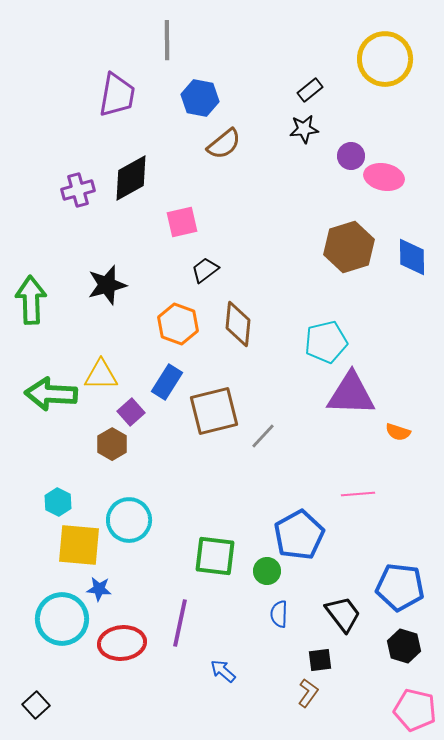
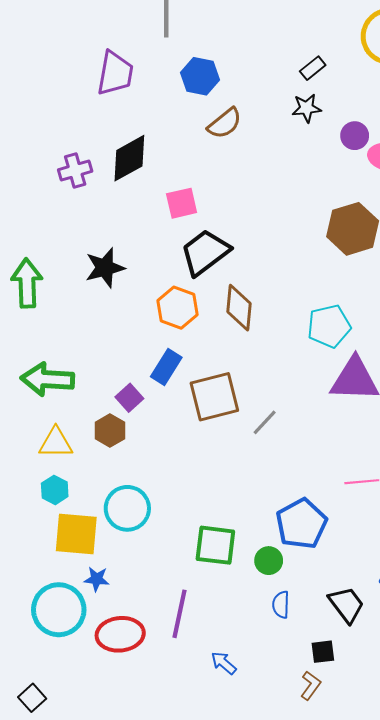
black trapezoid: (205, 270) -> (205, 252), size x1.8
yellow triangle: (101, 375) -> (56, 443), moved

